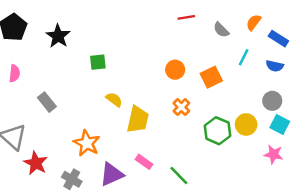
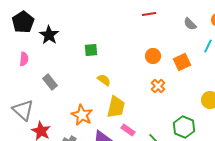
red line: (186, 17) -> (149, 14), moved
black star: (58, 36) -> (49, 35), moved
yellow trapezoid: (138, 119) -> (116, 107), moved
green hexagon: (217, 131) -> (184, 127), moved

